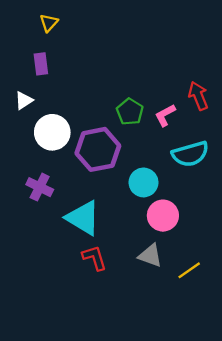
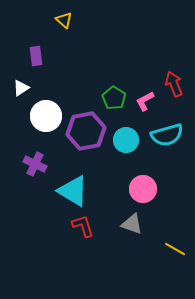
yellow triangle: (49, 23) -> (64, 20), moved, turned -30
cyan circle: (144, 182) -> (126, 140), moved
yellow line: (189, 270) -> (175, 249), moved, turned 65

